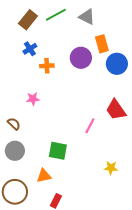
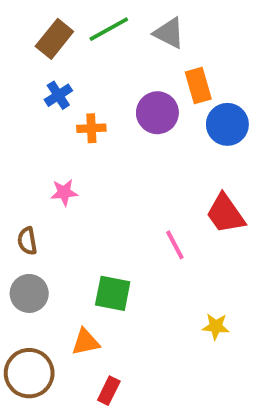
brown semicircle: (14, 124) -> (27, 241), turned -144
pink line: (90, 126) -> (175, 245), turned -56

